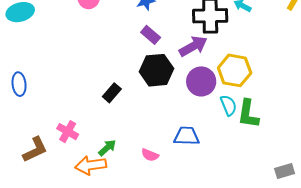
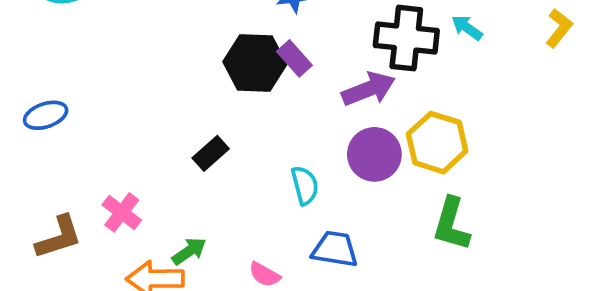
black hexagon: (157, 70) -> (255, 63), moved
blue ellipse: (19, 84) -> (46, 115), turned 70
cyan semicircle: (228, 105) -> (305, 185), moved

